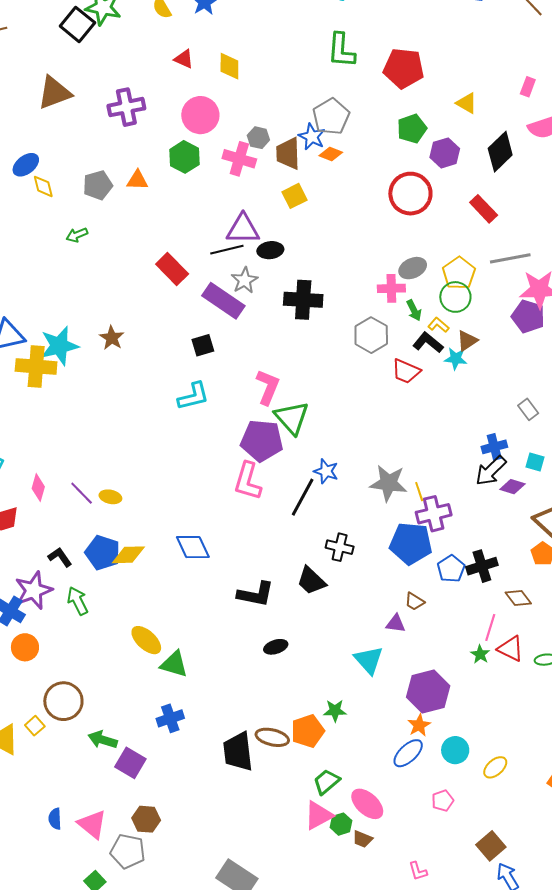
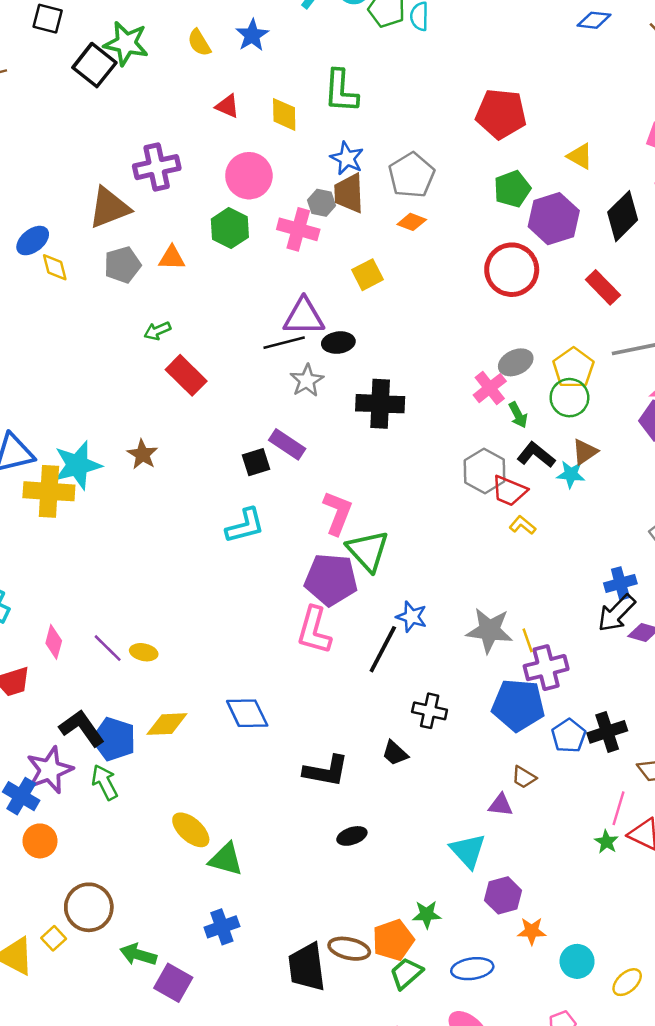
green L-shape: (341, 50) -> (341, 91), moved
brown triangle: (54, 93) -> (109, 208), moved
blue star: (312, 137) -> (347, 158), moved
brown trapezoid: (288, 153) -> (349, 193), moved
purple hexagon: (445, 153) -> (554, 219), size x1.4
green arrow: (77, 235) -> (157, 331), moved
red rectangle: (172, 269) -> (186, 375), moved
pink cross: (391, 288) -> (490, 388), turned -36
purple rectangle: (223, 301) -> (287, 444), moved, size x0.7
yellow L-shape: (438, 325) -> (522, 525), moved
gray hexagon: (371, 335) -> (484, 471), moved
blue pentagon: (103, 553) -> (114, 739), moved
black L-shape: (60, 557) -> (82, 728), size x1.5
black trapezoid: (311, 581) -> (395, 753), size x0.7
purple hexagon: (428, 692) -> (503, 895), moved, size x0.7
orange star: (419, 725) -> (532, 931), turned 30
blue ellipse: (408, 753) -> (472, 969), moved, turned 36
green trapezoid: (326, 782) -> (406, 973), moved

